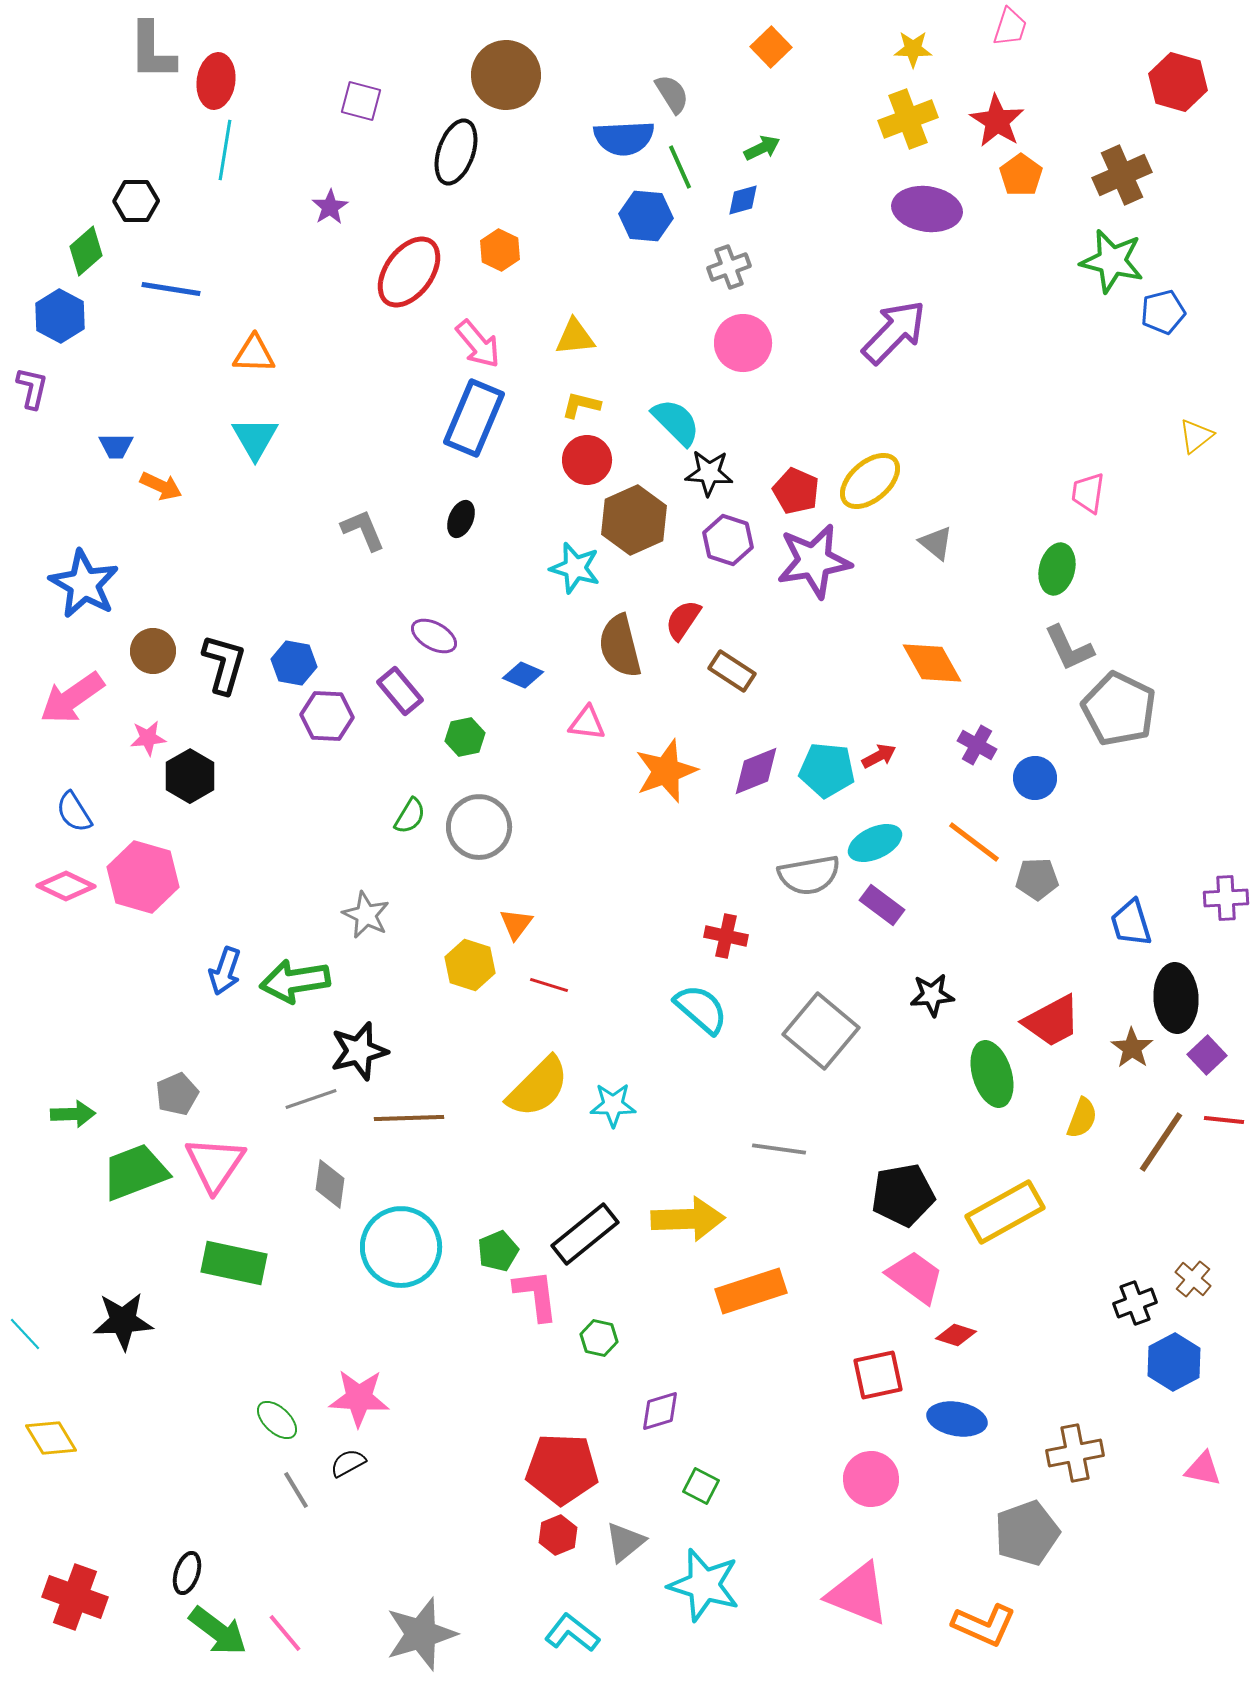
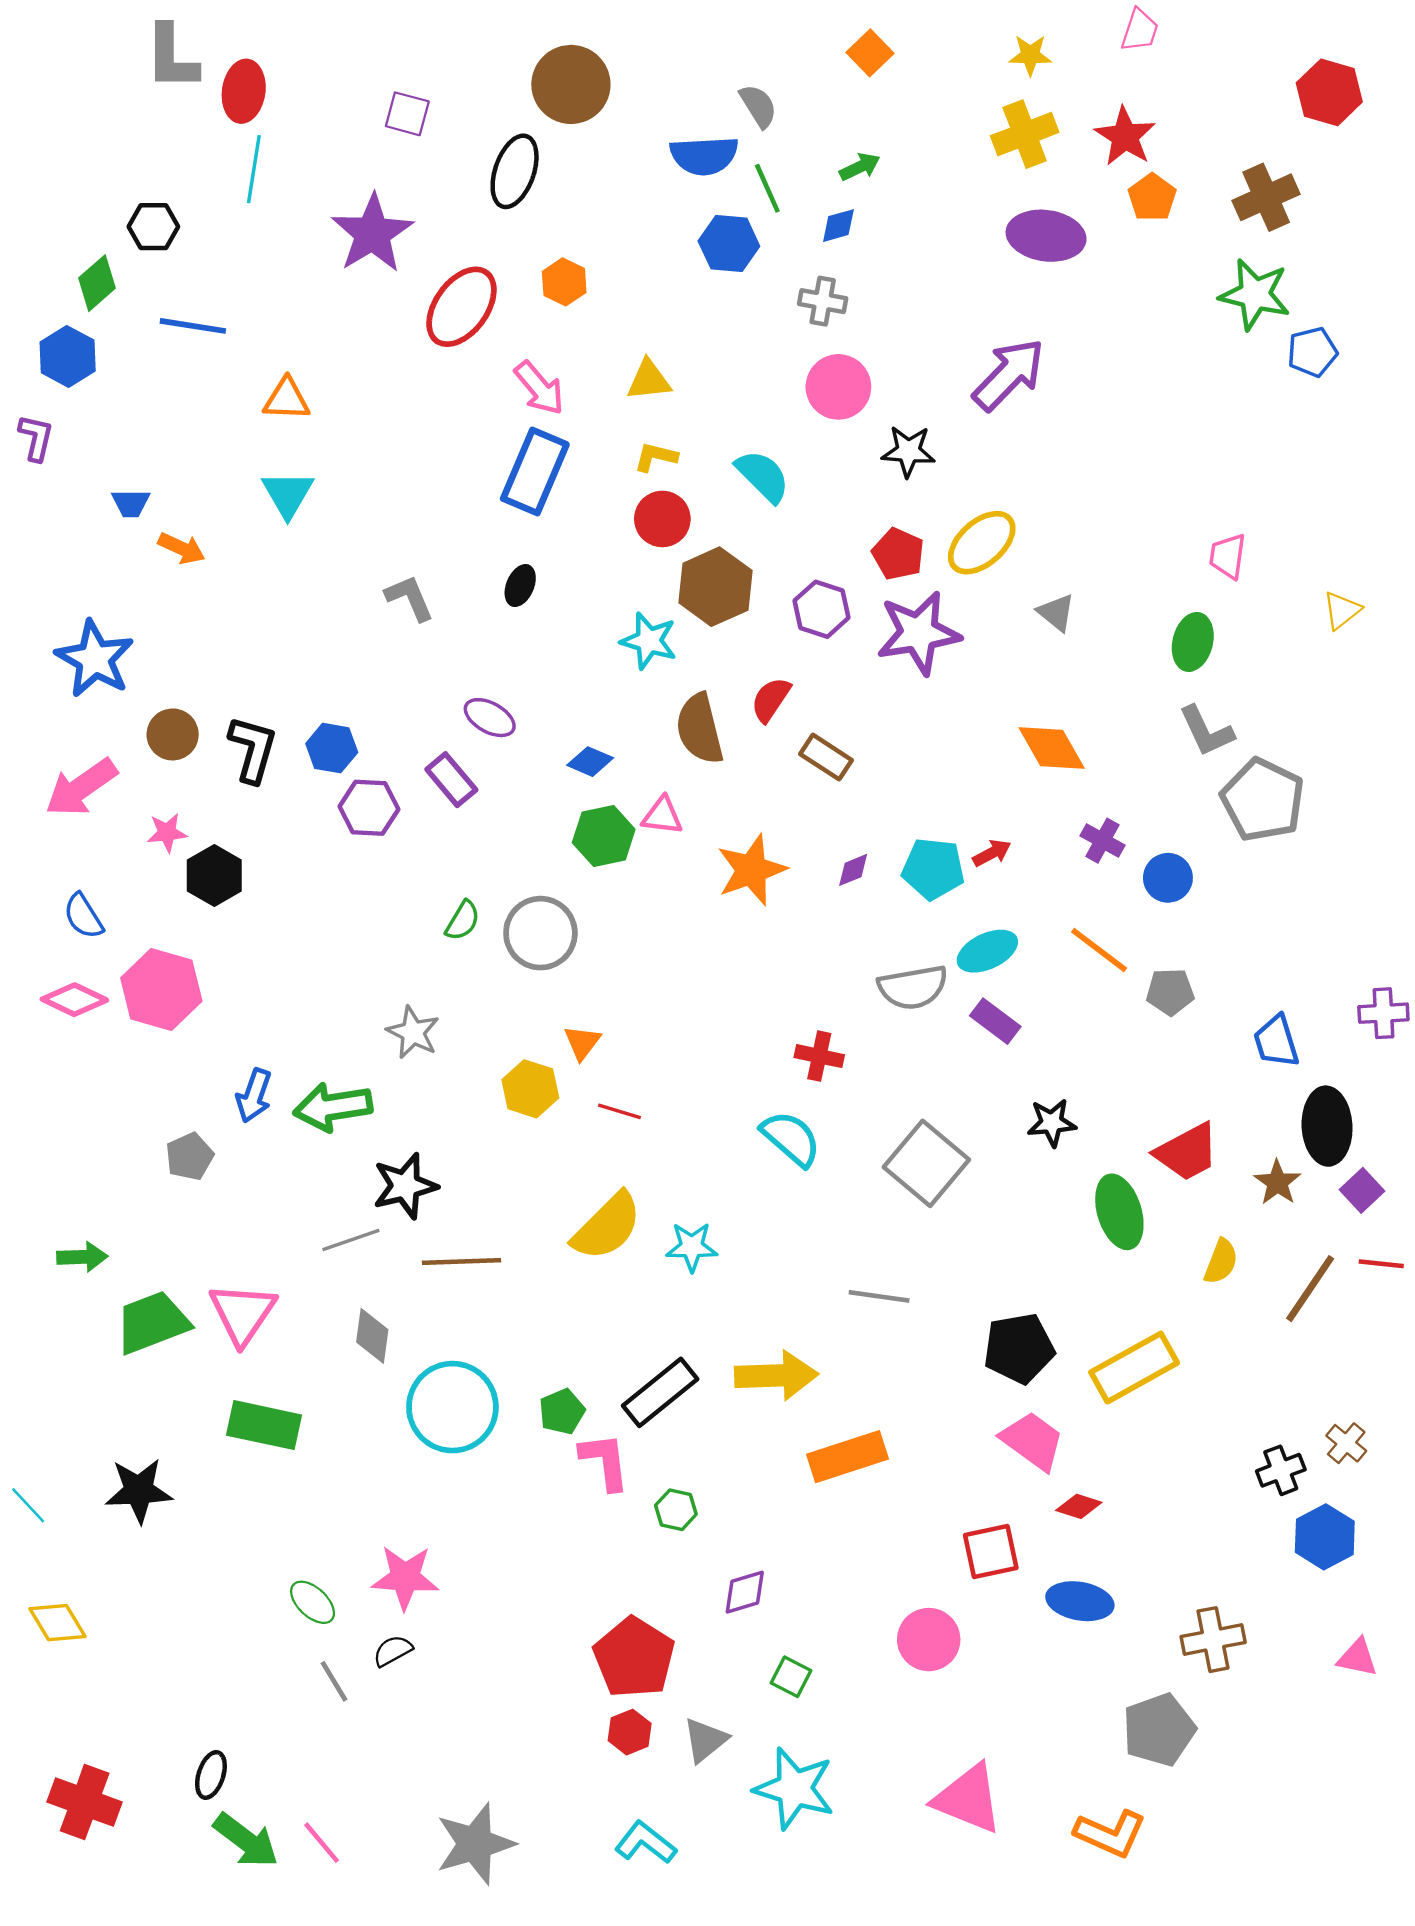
purple star: (330, 207) -> (372, 233), size x2.0
gray cross: (729, 267) -> (823, 301), turned 30
yellow triangle: (1196, 436) -> (1342, 610), moved
black star: (709, 473) -> (908, 451), moved
green hexagon: (465, 737) -> (604, 836), moved, size x1.4
purple diamond: (756, 771) -> (853, 870), size x0.6
gray pentagon: (177, 1094) -> (190, 1157), moved
red pentagon: (562, 1469) -> (634, 1658), turned 30
pink circle: (871, 1479) -> (929, 1640), moved

